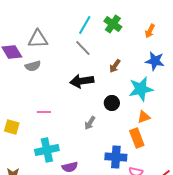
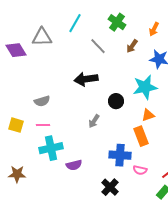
cyan line: (85, 25) -> (75, 23), moved
gray line: (83, 48) -> (98, 46), moved
gray semicircle: (33, 66) -> (42, 101), moved
brown arrow: (115, 66) -> (132, 46), moved
pink line: (44, 112) -> (43, 125), moved

